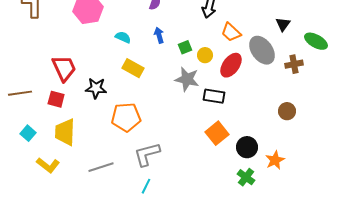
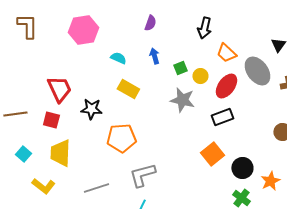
black rectangle: (214, 96) -> (222, 117), moved, turned -30

